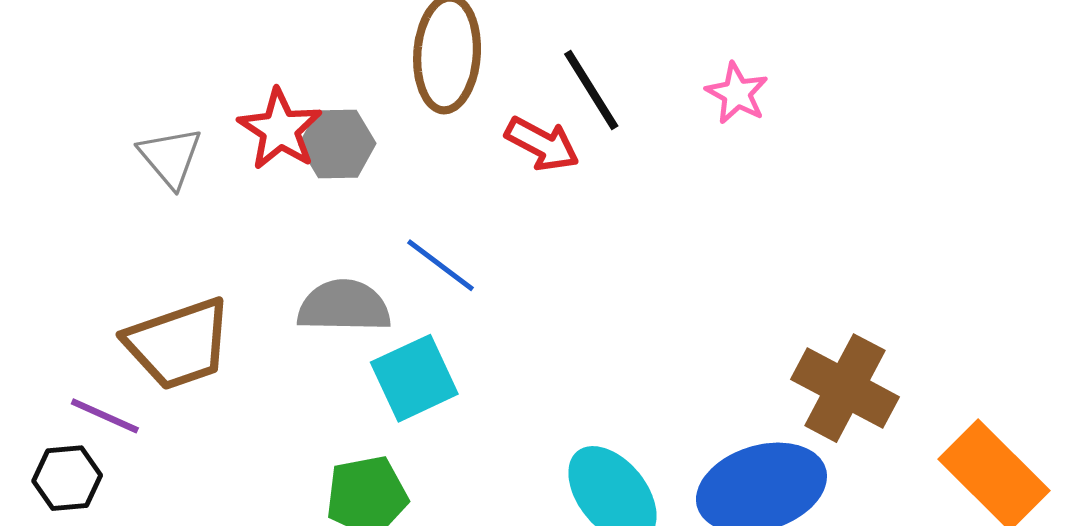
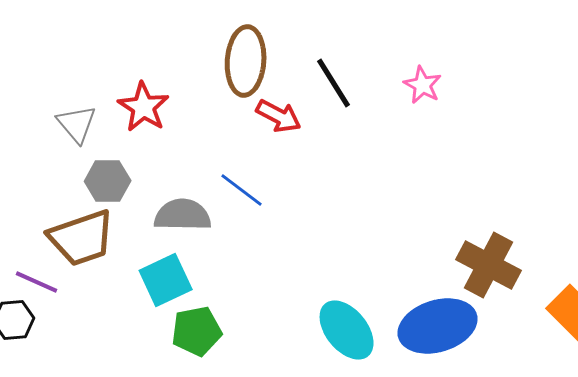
gray hexagon: (337, 144) -> (108, 181), moved
red arrow: (542, 144) -> (279, 116), moved
cyan square: (414, 378) -> (166, 280), moved

